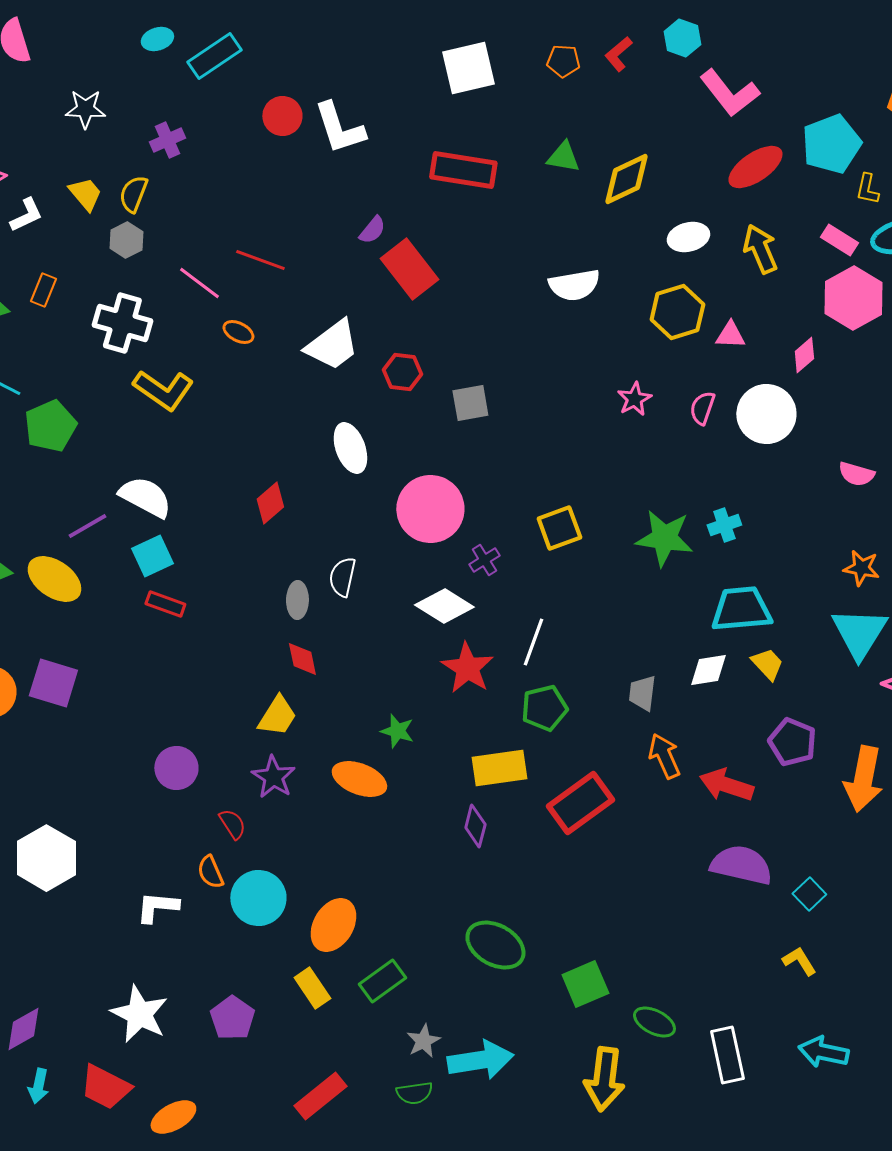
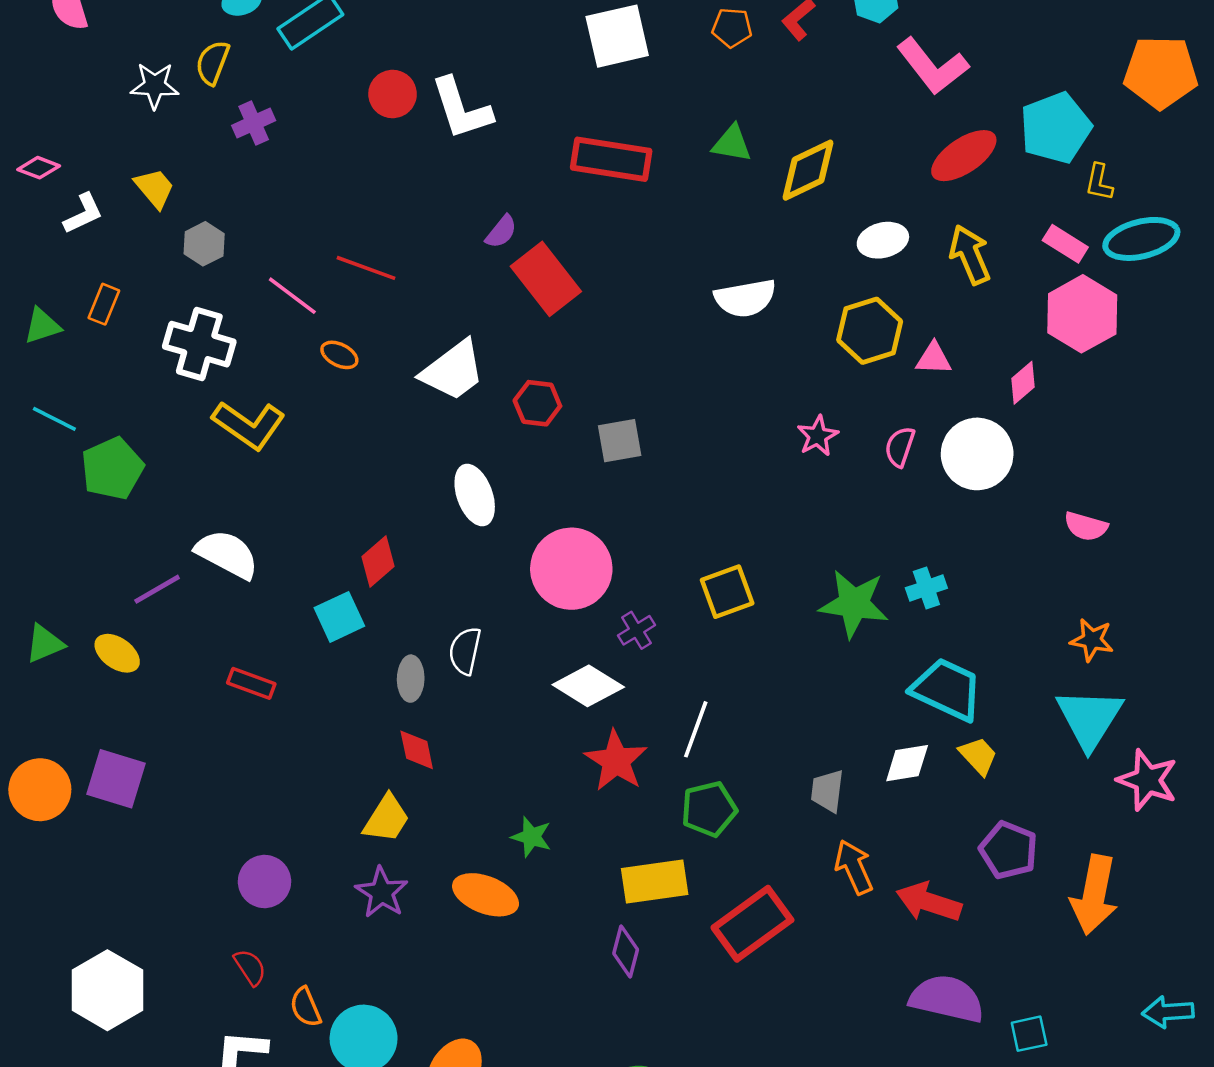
yellow semicircle: (133, 194) -> (213, 63), moved
cyan square: (152, 556) -> (339, 617), moved
yellow ellipse: (54, 579) -> (117, 653), size x0.7
cyan trapezoid: (741, 609) -> (947, 689), turned 30
red semicircle: (232, 824) -> (250, 967), moved
cyan square: (809, 894) -> (1029, 1034), turned 32

